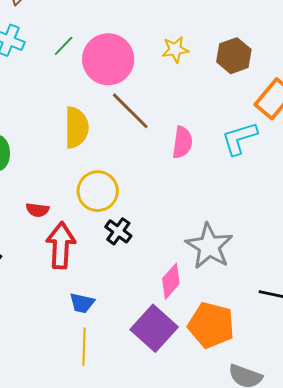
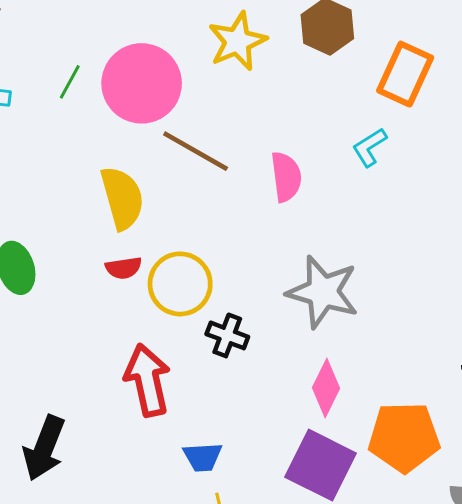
yellow star: (175, 49) -> (237, 41), size x1.4
cyan L-shape: (239, 138) -> (369, 147), size x0.7
red semicircle: (38, 210) -> (124, 268), moved
gray star: (209, 246) -> (323, 292), moved

